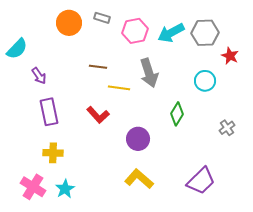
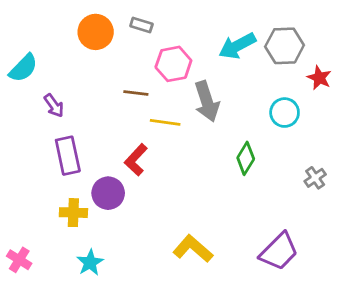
pink hexagon: (135, 31) -> (173, 64), moved
red L-shape: (98, 115) -> (136, 160), turned 85
purple circle: (138, 139) -> (108, 193), moved
pink cross: (33, 187) -> (19, 260), moved, size x0.7

